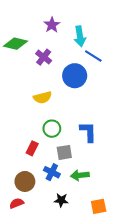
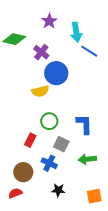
blue circle: (75, 76) -> (56, 73), moved
gray square: (64, 152) -> (61, 144), turned 35
green arrow: (80, 175) -> (87, 159), moved

